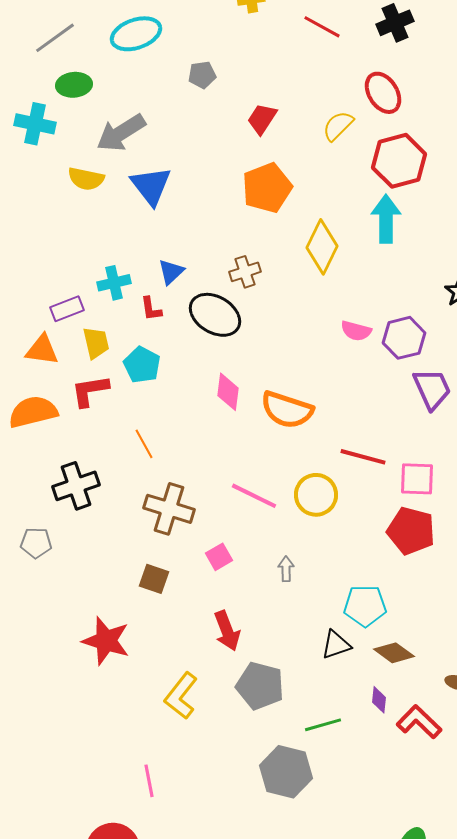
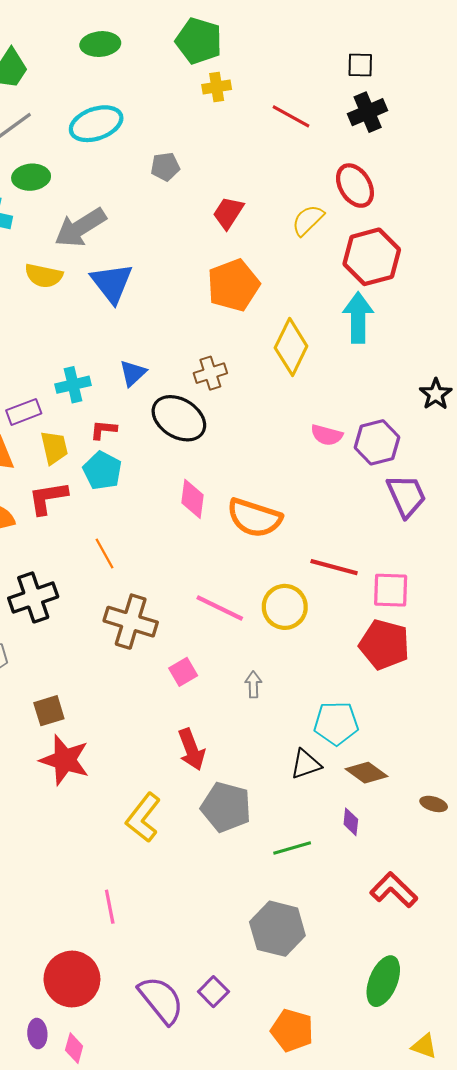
red L-shape: (151, 309) -> (103, 430), moved, turned 104
brown square: (154, 579) -> (49, 711), moved, turned -36
red L-shape: (419, 722) -> (394, 890), moved
gray hexagon: (286, 772) -> (277, 929), moved

